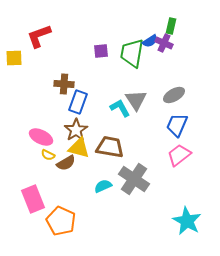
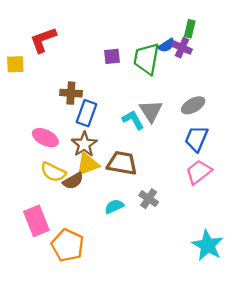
pink ellipse: (41, 137) -> (45, 138), moved
yellow triangle: (79, 148) -> (88, 164), turned -35
yellow semicircle: (48, 155) -> (53, 172), size x1.6
gray cross: (134, 179) -> (149, 199), size x0.6

